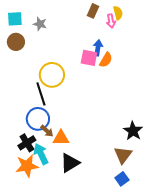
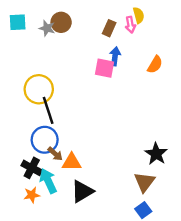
brown rectangle: (93, 11) -> (109, 28), moved
brown circle: (16, 42) -> (61, 22), moved
orange semicircle: (106, 60) -> (155, 65), moved
yellow circle: (52, 75) -> (39, 89), moved
black cross: (27, 143) -> (32, 168), turned -30
orange star: (27, 166) -> (32, 195), size x0.6

